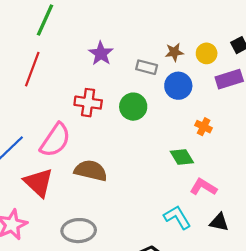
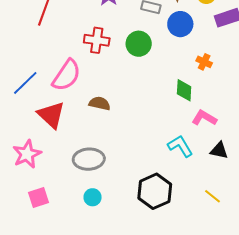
green diamond: (182, 157) -> (184, 90), turned 35
brown semicircle: (91, 171) -> (100, 103), size x0.7

